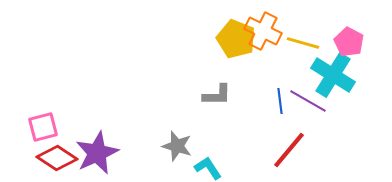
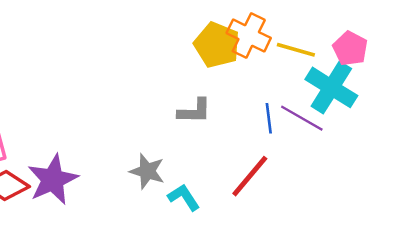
red line: (289, 150) -> (250, 176), moved

